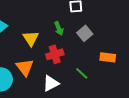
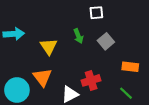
red cross: (55, 54) -> (91, 80), moved
green line: (82, 73) -> (126, 93), moved

